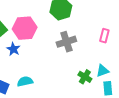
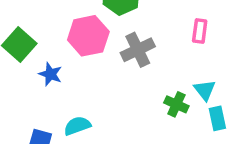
pink hexagon: (25, 28) -> (88, 36), moved
cyan triangle: (103, 71) -> (205, 90), turned -40

